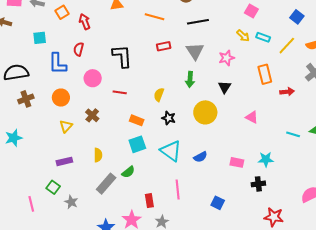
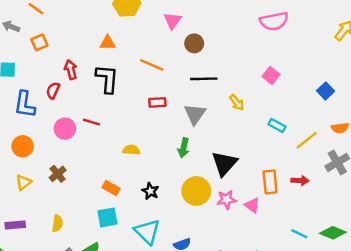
red arrow: (85, 22) -> (71, 70), moved
yellow arrow: (243, 36) -> (237, 102), moved
cyan rectangle: (263, 37) -> (277, 125), moved
yellow line: (287, 46) -> (307, 140), moved
black L-shape: (122, 56) -> (107, 79), moved
pink star: (227, 58) -> (227, 200), moved
orange rectangle: (265, 74) -> (270, 182), moved
black triangle: (225, 87) -> (224, 163), size x1.6
red line: (120, 92) -> (91, 122), moved
yellow semicircle: (159, 95) -> (131, 150), moved, turned 64

